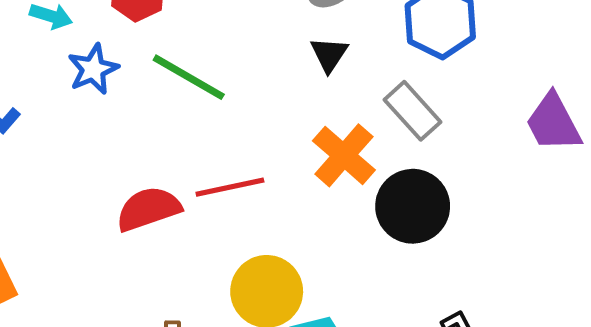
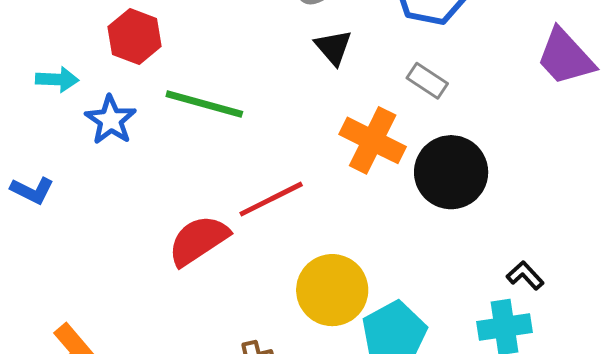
gray rectangle: (413, 111) -> (427, 81), size x0.7

